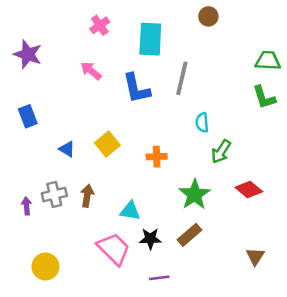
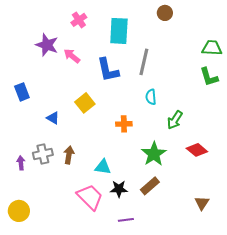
purple star: (28, 54) -> (47, 45), moved
cyan semicircle: (202, 123) -> (151, 97), moved
yellow square: (107, 144) -> (85, 103), moved
yellow circle: (45, 267) -> (19, 211), moved

